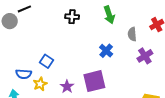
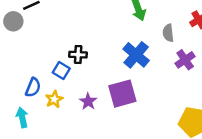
black cross: (72, 17) -> (78, 55), moved
blue cross: (106, 51) -> (136, 55), size x1.5
blue semicircle: (24, 74) -> (33, 87), turned -70

